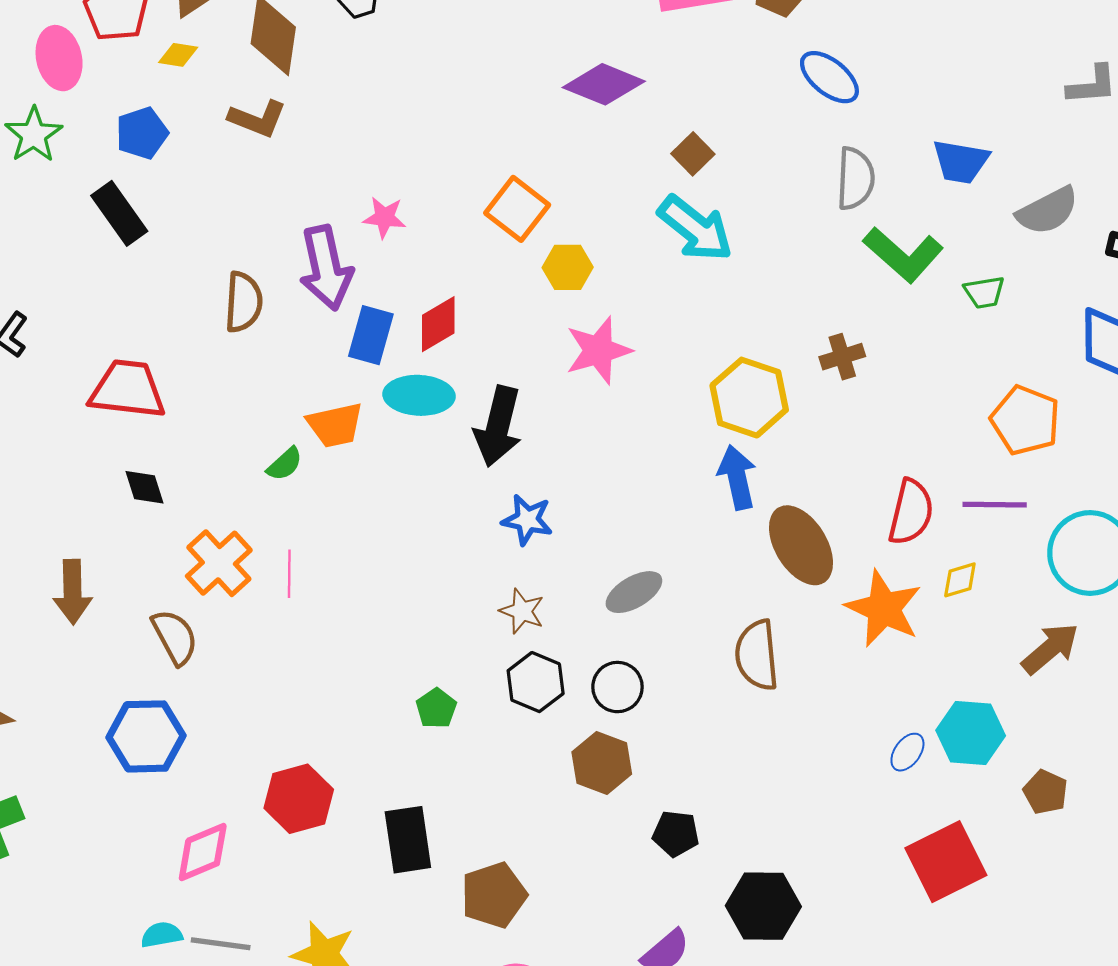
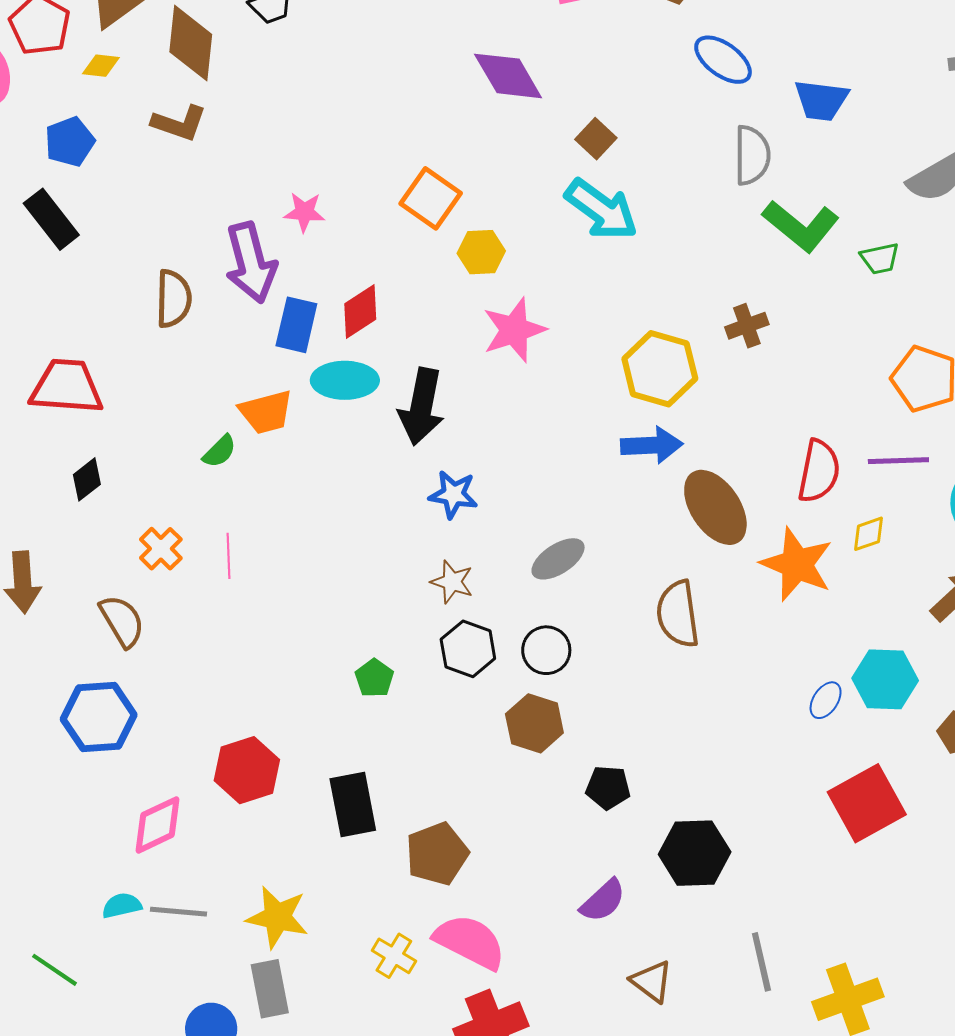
purple diamond: (604, 84) -> (508, 76), turned 40
blue trapezoid: (961, 162) -> (821, 100), moved
blue arrow: (737, 477) -> (652, 445), turned 102
black diamond: (145, 487) -> (87, 479), turned 72
orange cross: (219, 563) -> (161, 549), size x0.7

